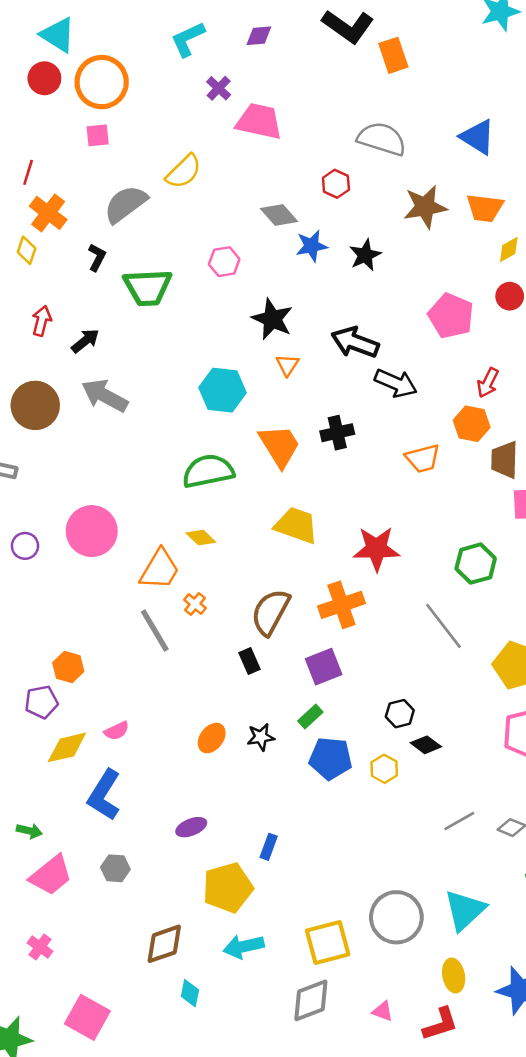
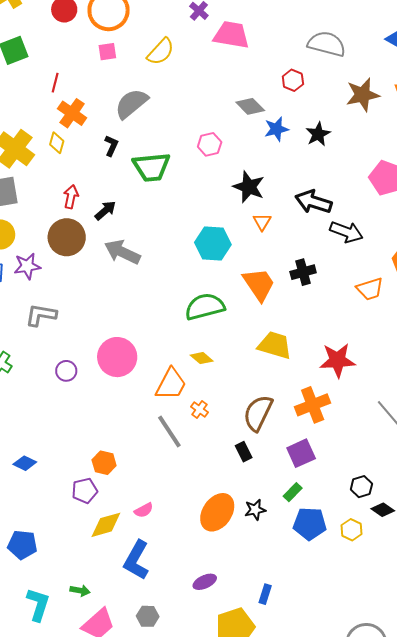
yellow semicircle: (184, 172) -> (161, 52), moved
brown circle: (35, 405) -> (67, 237), moved
orange ellipse: (212, 738) -> (217, 512), size x1.6

